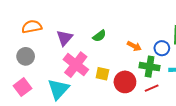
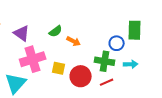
purple triangle: (65, 38) -> (22, 33), turned -36
orange arrow: (134, 46) -> (74, 41), moved
pink cross: (76, 65) -> (33, 59), turned 35

